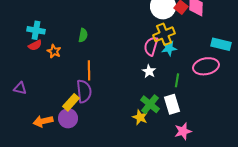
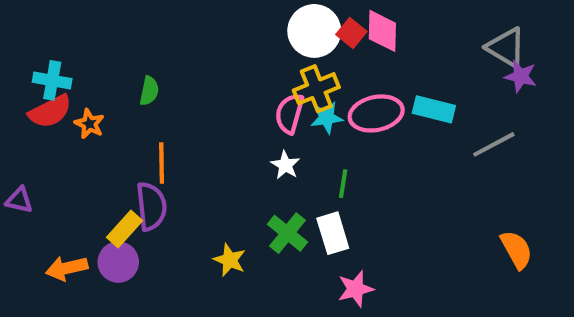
red semicircle: (35, 45) -> (50, 111), size x1.5
pink ellipse: (206, 66) -> (376, 113), moved
yellow star: (140, 117) -> (230, 260), moved

